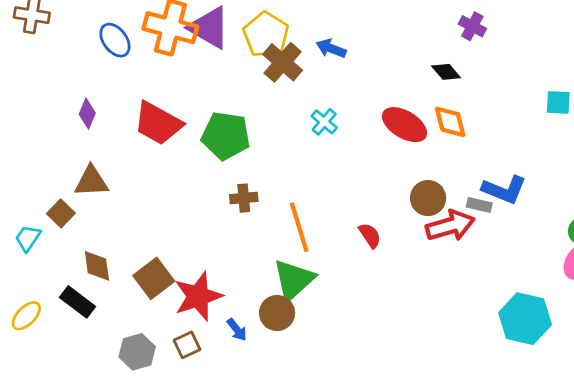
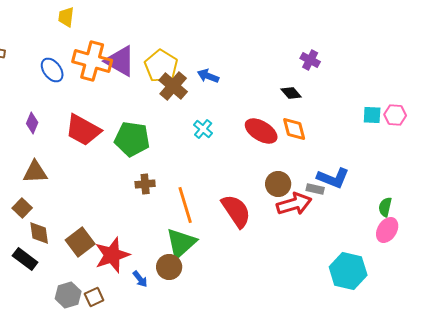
brown square: (61, 213) -> (22, 208), moved
red semicircle: (370, 235) -> (236, 211), size x1.8
brown square: (187, 345) -> (94, 297), moved

